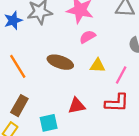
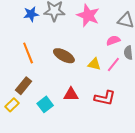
pink semicircle: (87, 37) -> (113, 40), moved
pink line: (121, 75) -> (113, 65), moved
cyan square: (49, 123) -> (45, 104), turned -35

